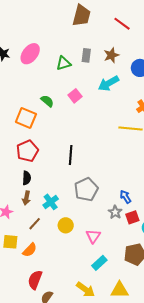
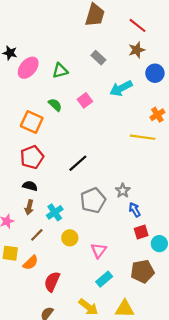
pink ellipse: (30, 54) -> (28, 68), moved
gray rectangle: (86, 55) -> (98, 58), turned -56
brown star: (111, 55) -> (137, 50), moved
green triangle: (64, 63) -> (60, 71), moved
black line: (71, 155) -> (78, 163), turned 42
black semicircle: (27, 178) -> (30, 186), turned -80
gray star: (115, 212) -> (123, 191), moved
red semicircle: (35, 280) -> (52, 282), moved

